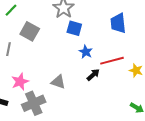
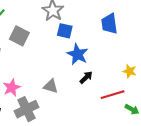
blue star: (86, 52) -> (77, 54), size x1.5
red line: (112, 61) -> (113, 95), moved

